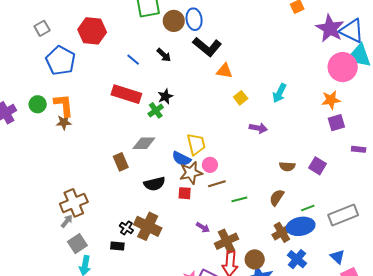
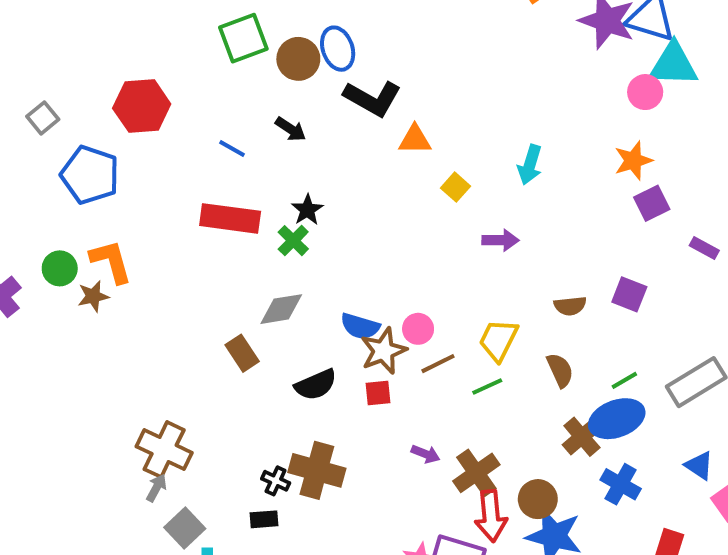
pink circle: (343, 67) -> (645, 92), size x0.6
brown star: (64, 122) -> (93, 296), moved
yellow trapezoid: (196, 144) -> (498, 340), moved, turned -130
purple rectangle: (359, 149) -> (704, 248), turned 32
brown semicircle: (277, 197) -> (560, 370), turned 132
brown cross: (74, 203) -> (164, 450), turned -32

